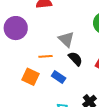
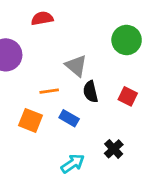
black semicircle: (75, 59) -> (90, 92), turned -147

